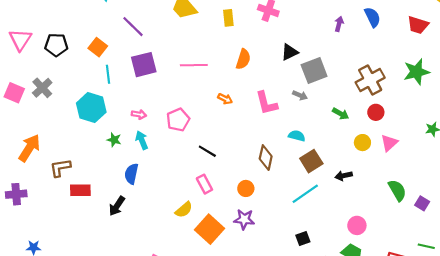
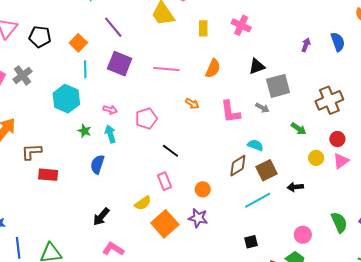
purple square: (144, 65) -> (120, 64), turned 30
red circle: (376, 112) -> (337, 139), moved
brown diamond: (266, 158) -> (238, 166), moved, turned 40
green semicircle: (397, 190) -> (339, 222), moved
black arrow: (117, 206) -> (101, 217), moved

